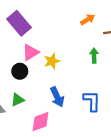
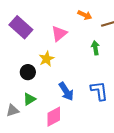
orange arrow: (88, 20) -> (85, 15), turned 64
pink triangle: (31, 52) -> (59, 34), moved
yellow star: (52, 61) -> (47, 59), moved

